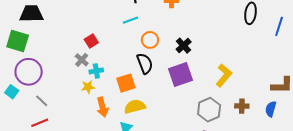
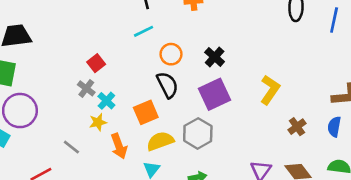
cyan cross: (96, 71) -> (106, 101), turned -32
gray line: (42, 101) -> (71, 147), moved
brown cross: (242, 106) -> (297, 127), turned -32
gray hexagon: (209, 110) -> (198, 133), moved

